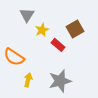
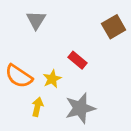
brown square: (75, 29) -> (114, 27), moved
yellow star: (42, 30) -> (52, 79), moved

